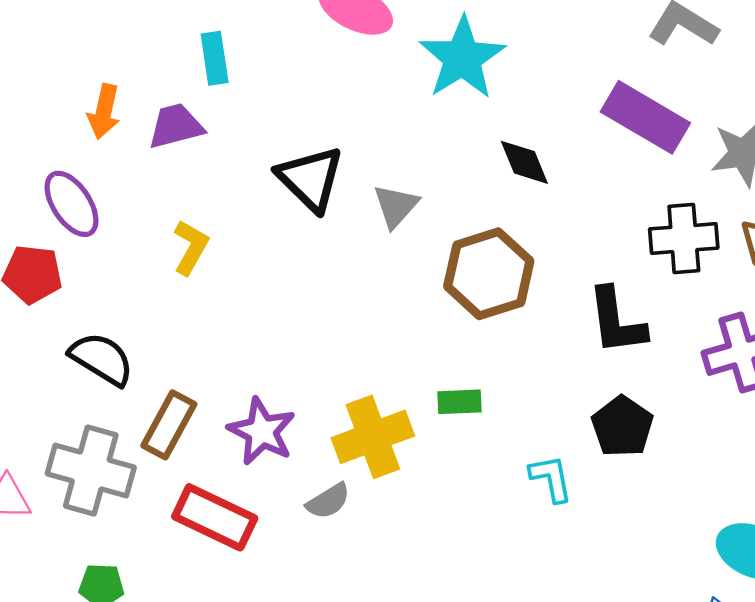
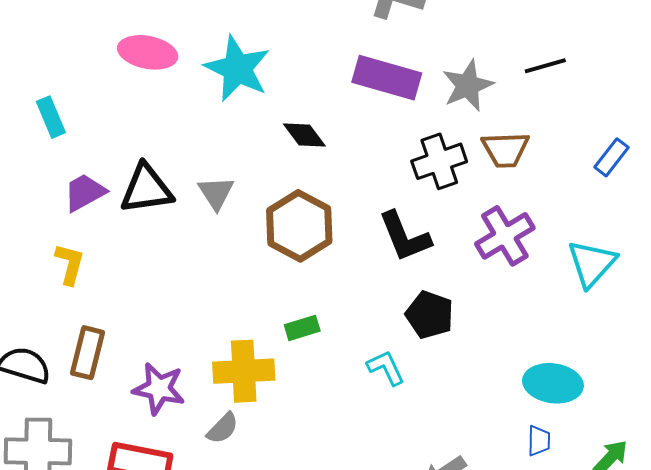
purple trapezoid: (176, 126) -> (85, 192), moved
black triangle: (310, 179) -> (146, 189), turned -38
brown rectangle: (169, 425) -> (88, 353), moved
yellow cross: (373, 437) -> (244, 371), turned 32

